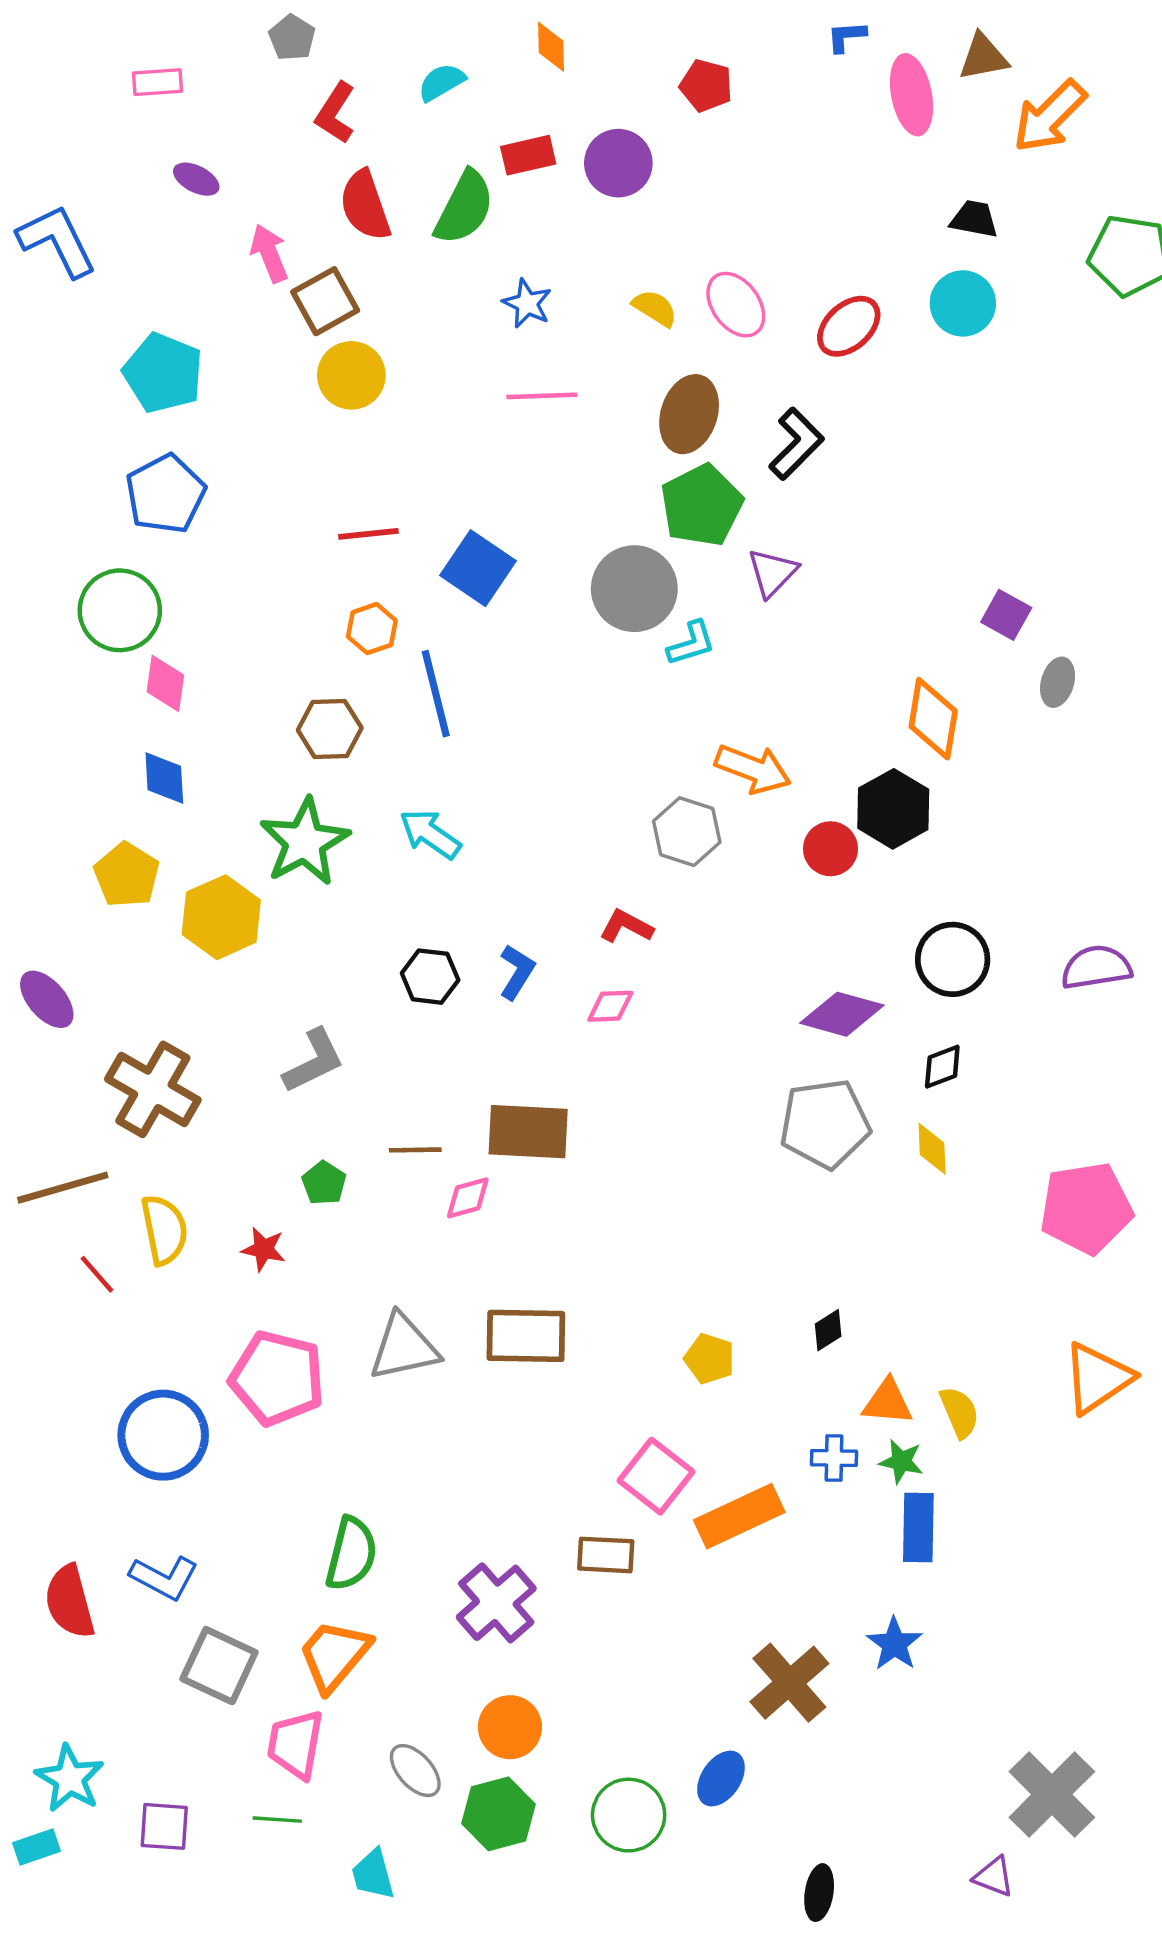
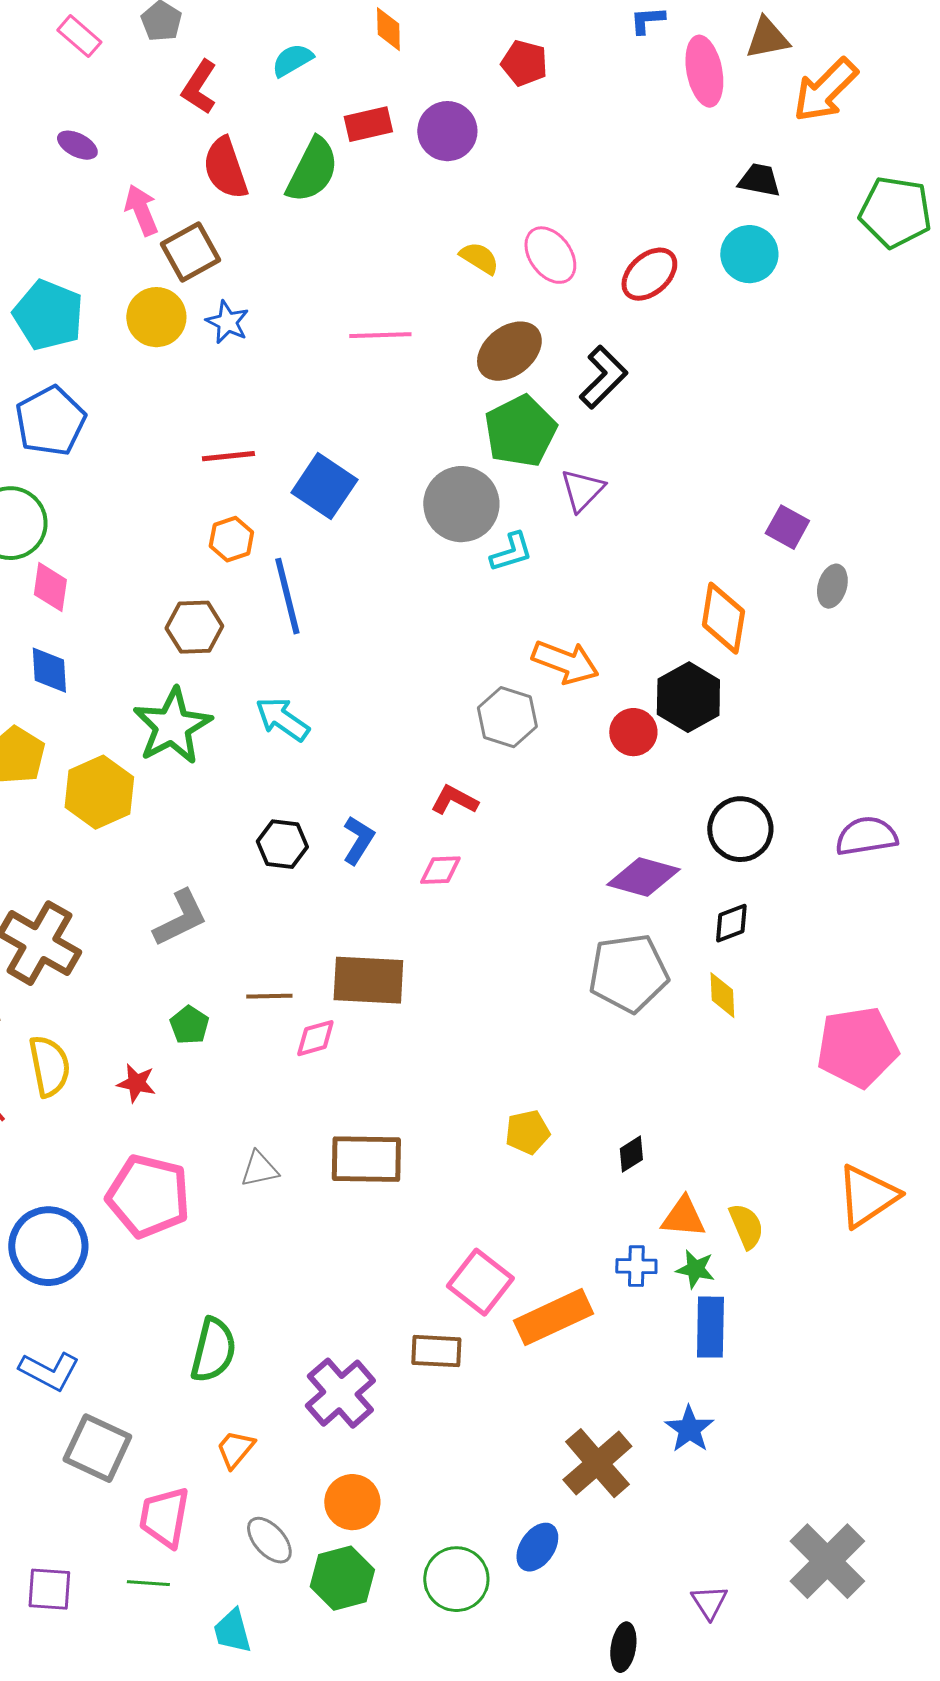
pink rectangle: (157, 82) -> (79, 36), moved, turned 45
blue star: (527, 303) -> (227, 322), moved
yellow circle: (351, 375) -> (156, 317), moved
brown ellipse: (689, 414) -> (509, 351), turned 34
gray triangle: (404, 1347) -> (259, 1169), size x0.6
yellow pentagon: (710, 1359) -> (527, 1132), moved, turned -30
orange trapezoid: (334, 1655) -> (235, 1449), moved, size x0.6
purple triangle: (994, 1877) -> (709, 1602), moved, turned 36

